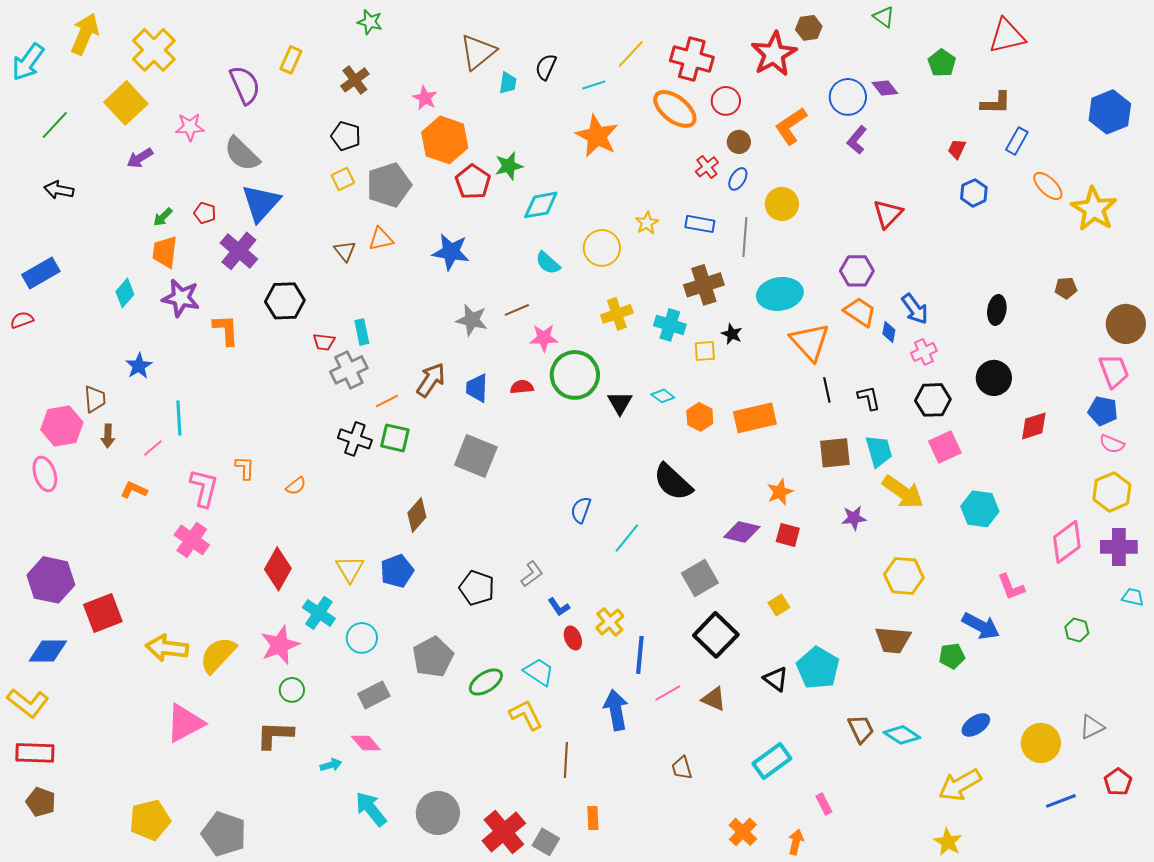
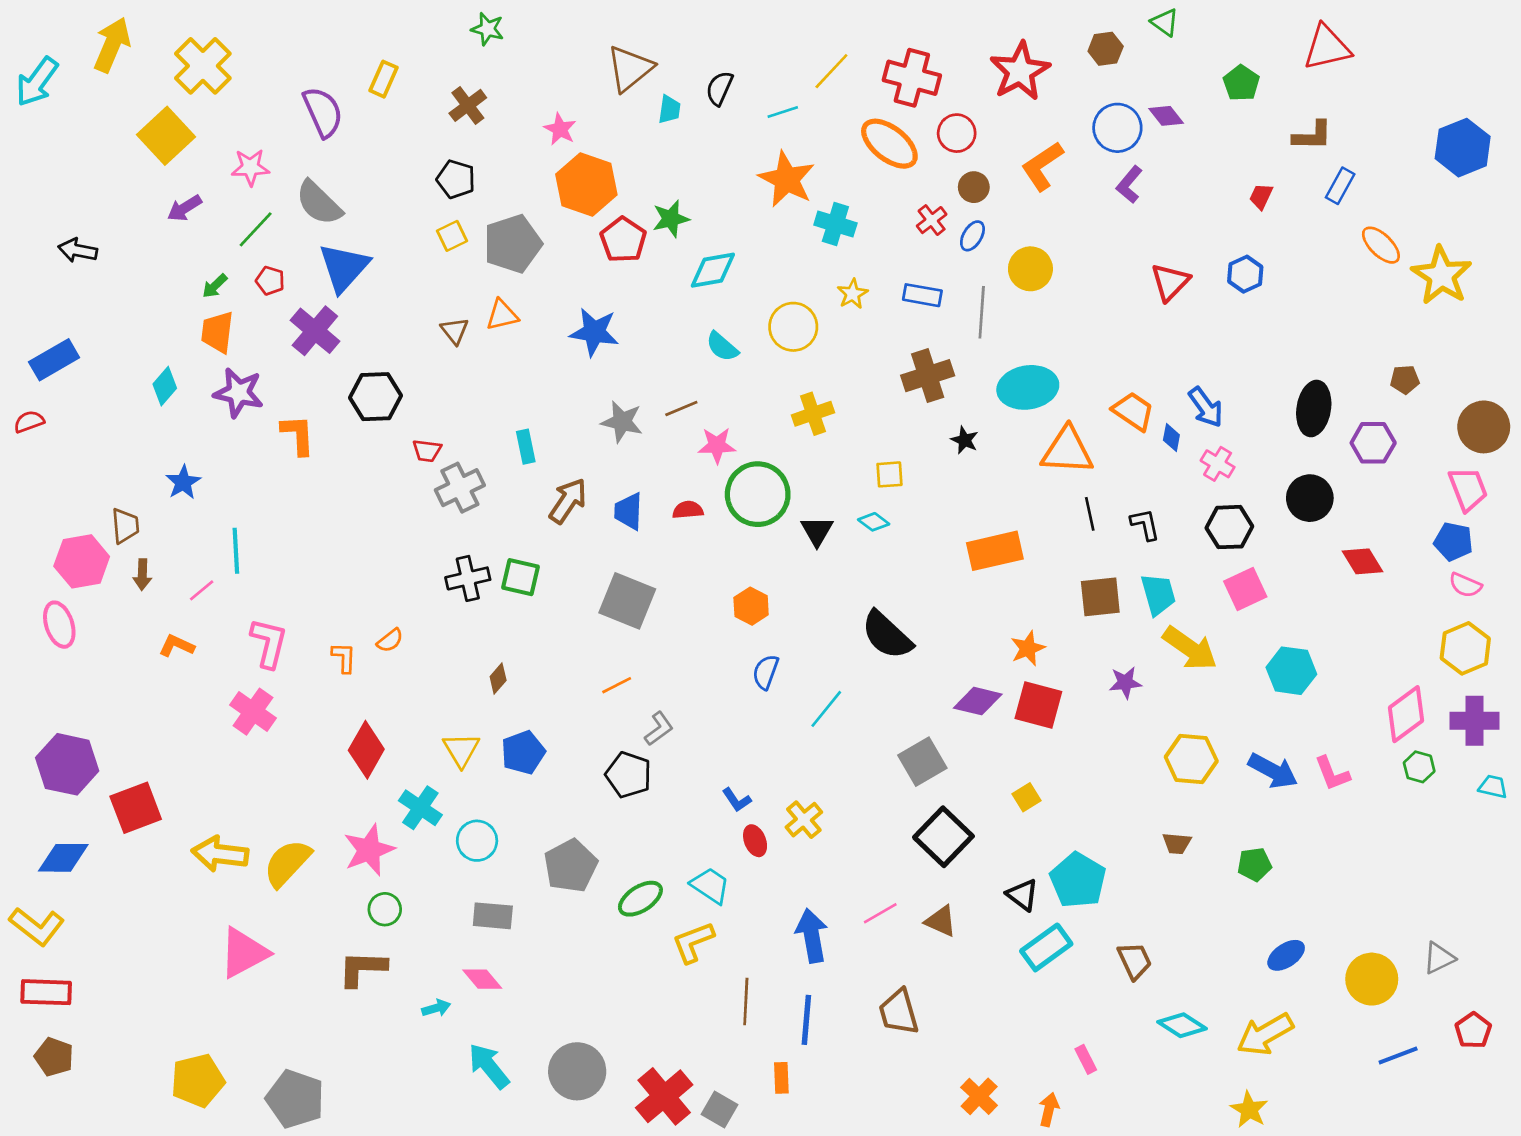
brown hexagon: (809, 28) -> (1106, 49), moved
green line: (55, 125) -> (256, 229), moved
blue hexagon: (974, 193) -> (1245, 274), moved
purple hexagon: (857, 271) -> (1373, 443), moved
black ellipse: (997, 310) -> (1314, 408), size x1.4
cyan cross: (670, 325) -> (835, 224), moved
cyan rectangle: (362, 332) -> (526, 447), moved
orange triangle: (810, 342) -> (1067, 451), turned -45
yellow square: (705, 351) -> (889, 474), moved
pink cross: (924, 352) -> (1218, 464), turned -35
orange line: (387, 401) -> (617, 685), moved
orange hexagon: (700, 417) -> (751, 606), moved
red diamond: (1034, 426) -> (1363, 561), turned 76
black cross: (355, 439) -> (468, 578), turned -32
orange L-shape: (245, 468) -> (344, 658), moved
brown diamond: (417, 515) -> (498, 679), moved, size x0.7
red square: (788, 535) -> (1038, 705), size x1.5
gray L-shape: (532, 574) -> (659, 729), moved
blue arrow: (981, 626) -> (1273, 771), moved
green hexagon: (1077, 630) -> (1419, 767), moved
brown trapezoid: (893, 640) -> (1177, 843), size x0.6
blue line: (640, 655) -> (806, 1020), moved
gray rectangle: (374, 695) -> (493, 916), turned 32
yellow L-shape: (526, 715) -> (693, 942), turned -84
cyan diamond: (902, 735) -> (1182, 1025), moved
cyan rectangle: (772, 761) -> (1046, 947), moved
brown trapezoid: (682, 768) -> (899, 1012), size x1.5

